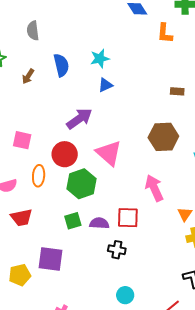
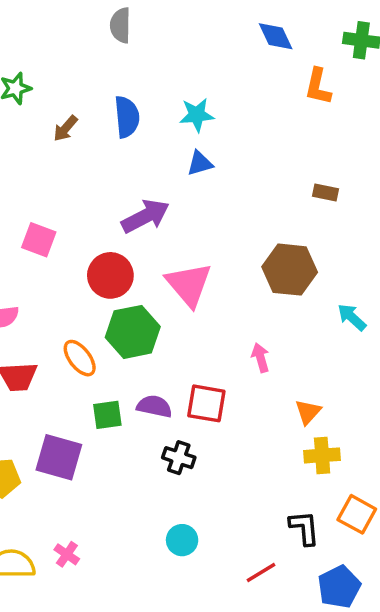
gray semicircle: (33, 31) -> (120, 25), moved
orange ellipse: (39, 176) -> (80, 358), moved, turned -50
pink arrow: (154, 188) -> (260, 358), size x0.6
green square: (73, 221) -> (107, 415), moved

